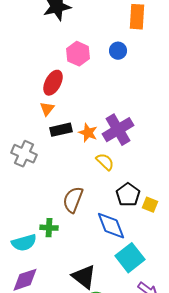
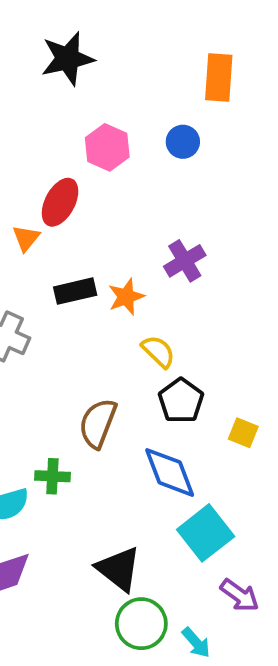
orange triangle: (47, 109) -> (26, 238), moved
purple cross: (118, 130) -> (185, 261), moved, size x0.7
orange star: (88, 133) -> (126, 297), turned 30
black pentagon: (128, 195) -> (181, 401), moved

